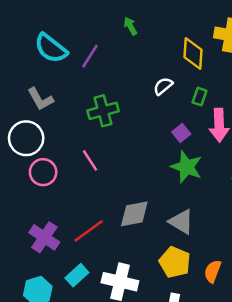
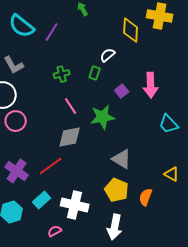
green rectangle: (200, 97) -> (95, 73), moved
green cross: (103, 111) -> (62, 74), size x0.7
pink line: (90, 160) -> (71, 106), moved
green star: (187, 167) -> (103, 117), moved, turned -30
gray diamond: (134, 214) -> (70, 137), moved

